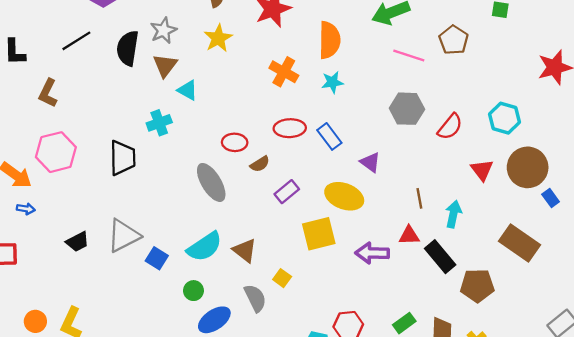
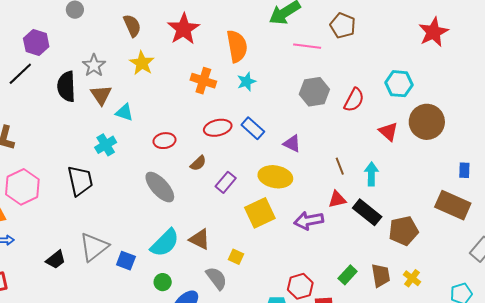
black line: (76, 41) -> (20, 74), moved
red ellipse: (235, 142) -> (164, 141), moved
blue rectangle: (551, 198) -> (464, 170), moved, turned 49
brown rectangle: (520, 243) -> (453, 205), moved

